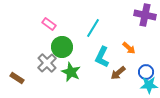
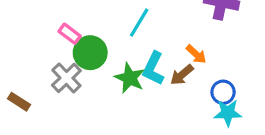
pink rectangle: (49, 24) -> (70, 34), moved
green star: (71, 72) -> (130, 78), moved
brown arrow: (118, 73) -> (182, 75), moved

